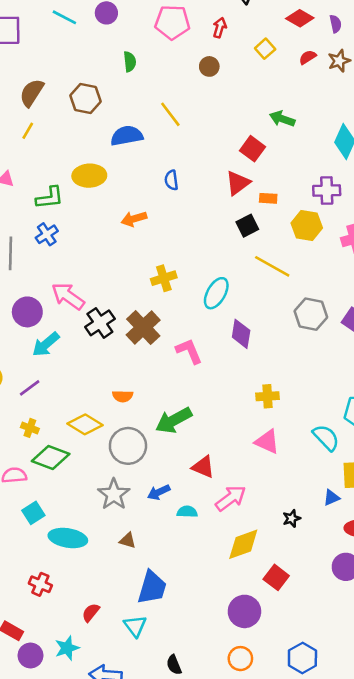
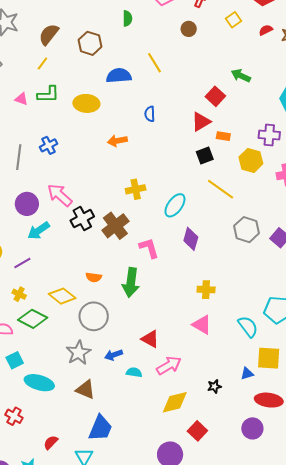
green L-shape: (50, 198) -> (48, 94), moved
green arrow: (174, 420) -> (131, 282), moved, turned -60
brown triangle: (128, 540) -> (85, 390), size x1.5

